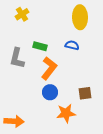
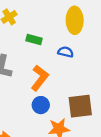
green rectangle: (40, 46) -> (34, 40), moved
brown square: (85, 93) -> (80, 106), size x1.6

